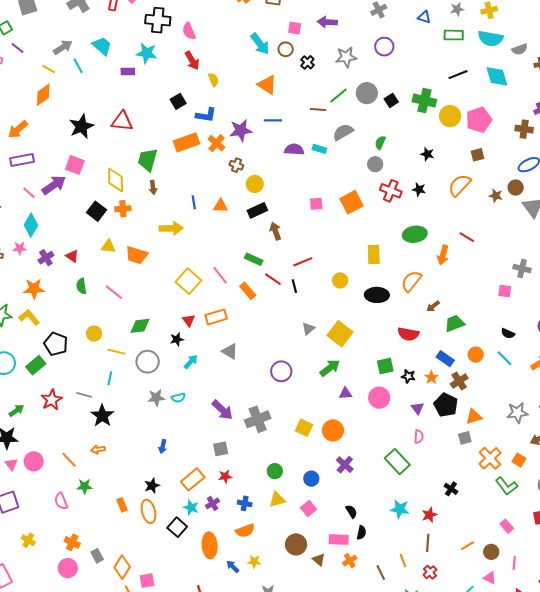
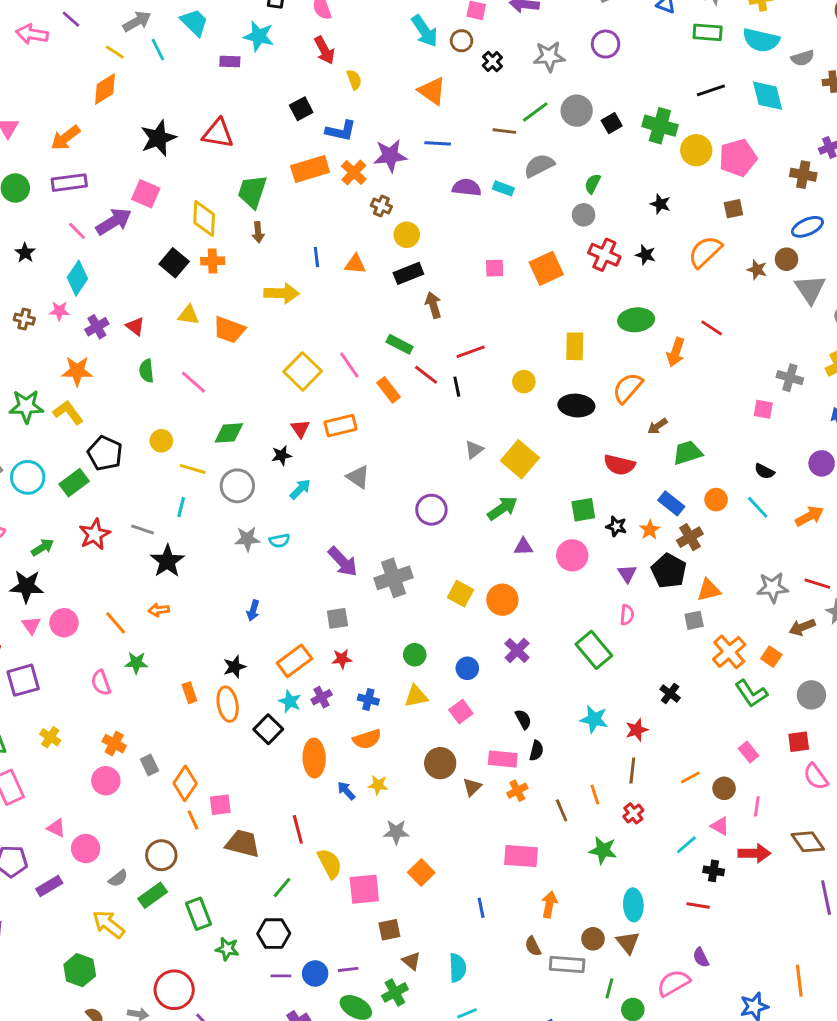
brown triangle: (319, 560) -> (472, 787), turned 32

